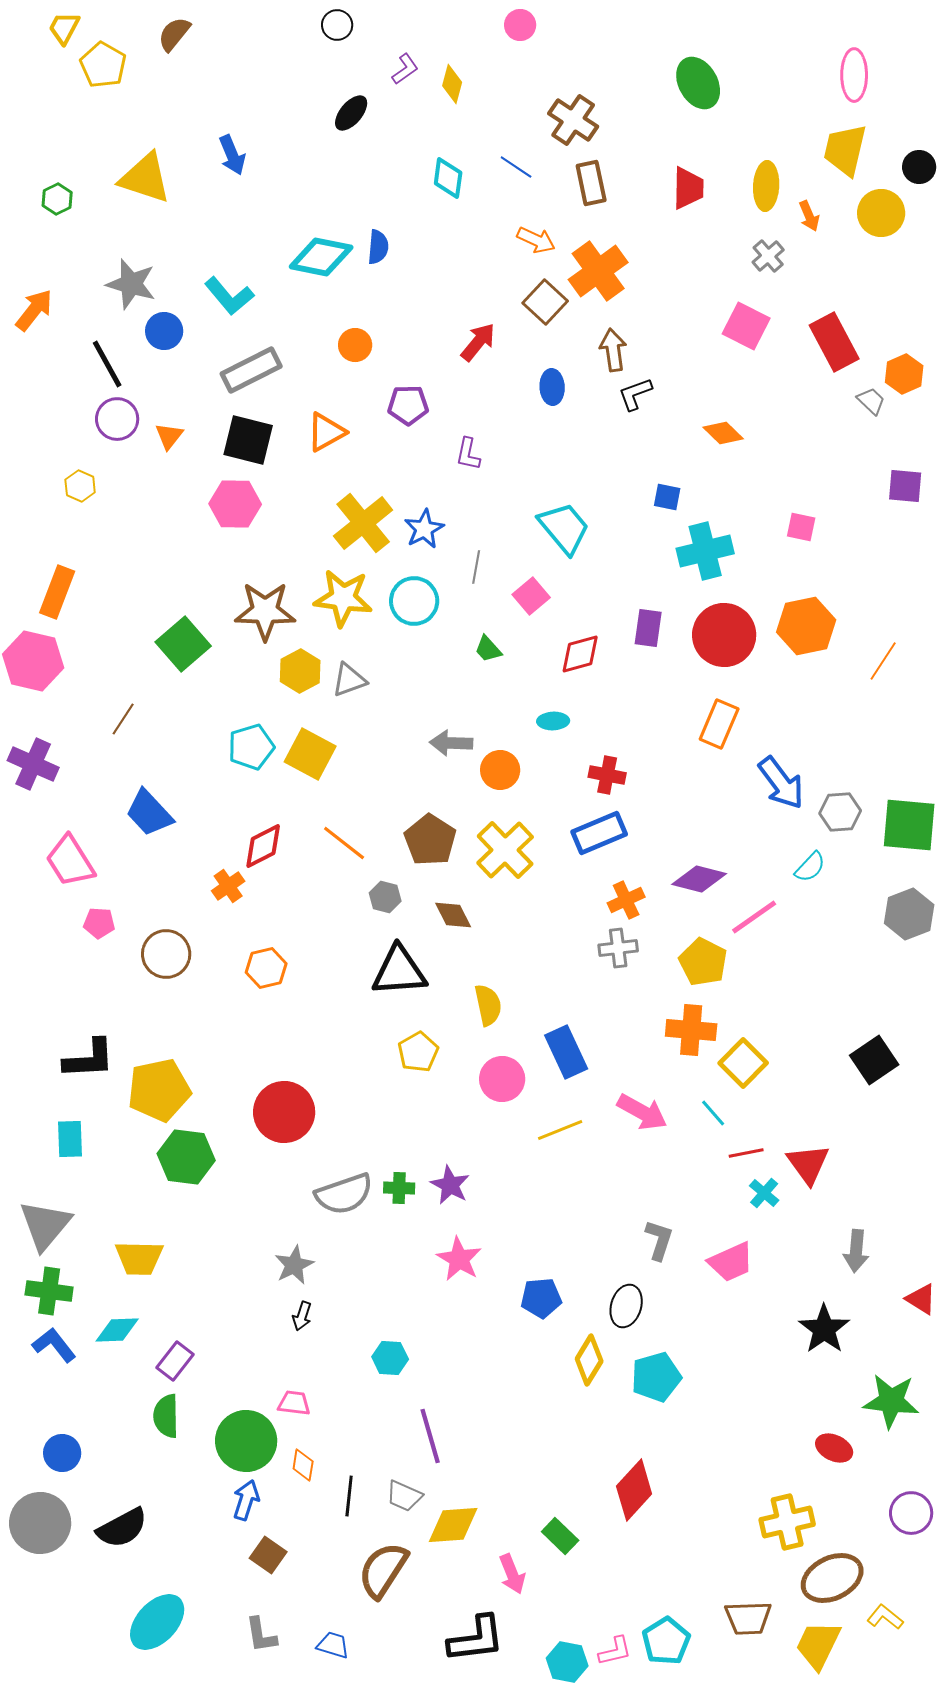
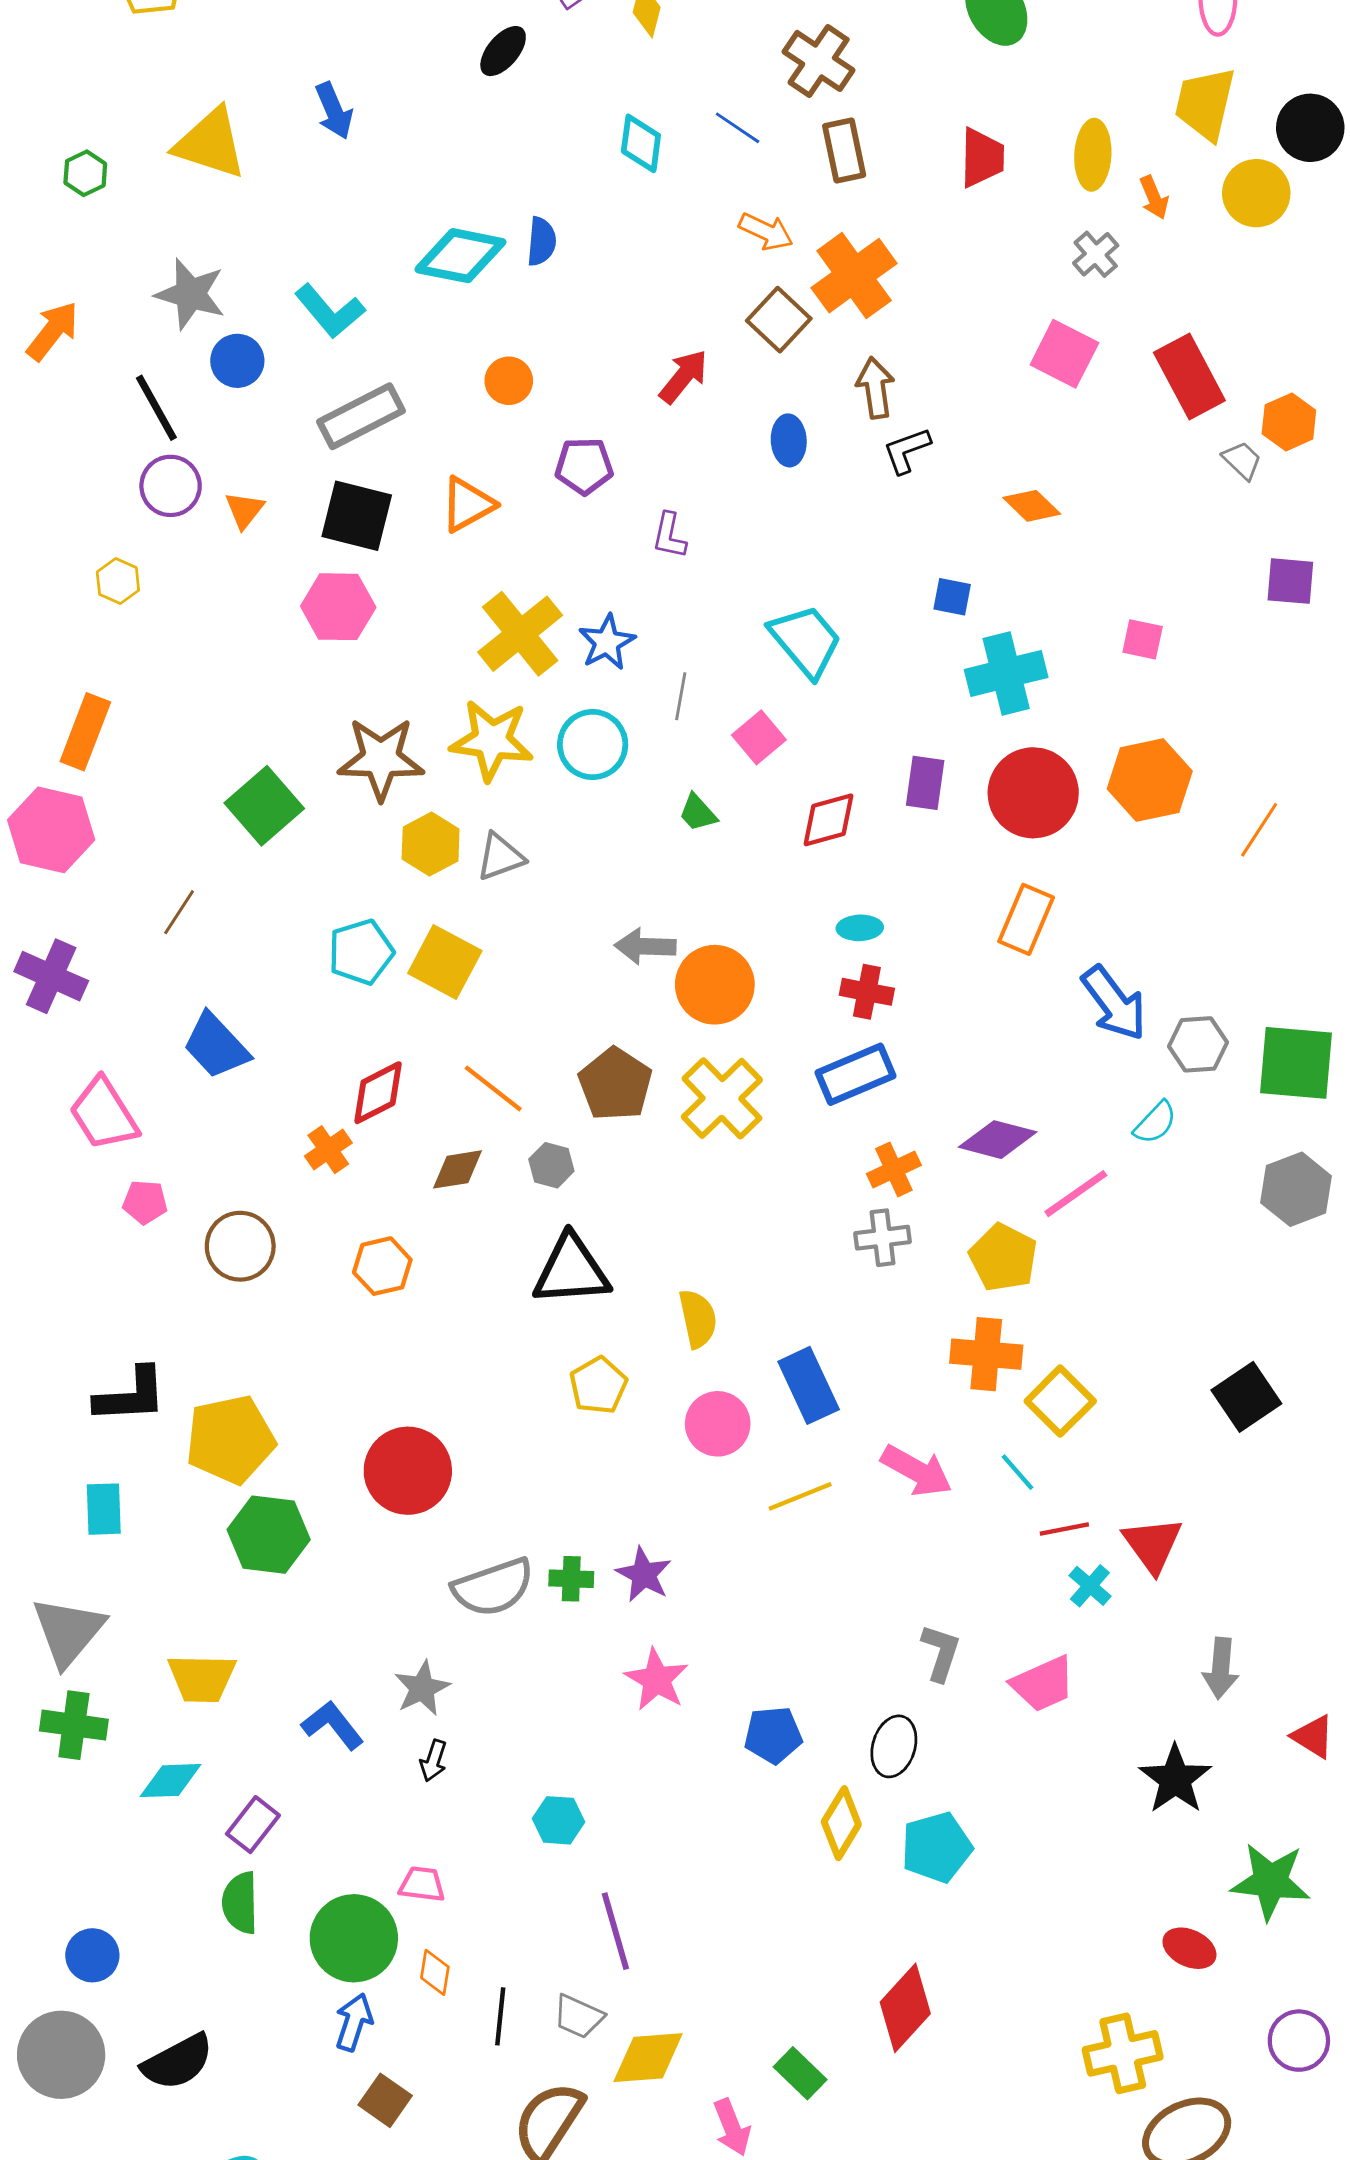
black circle: (919, 167) -> (1310, 128), size x1.4
cyan ellipse: (553, 721) -> (860, 928), moved
orange circle: (500, 770) -> (715, 985), size x1.4
brown diamond: (453, 915) -> (458, 1169), moved, turned -72
blue L-shape: (54, 1345) -> (333, 1725), moved

